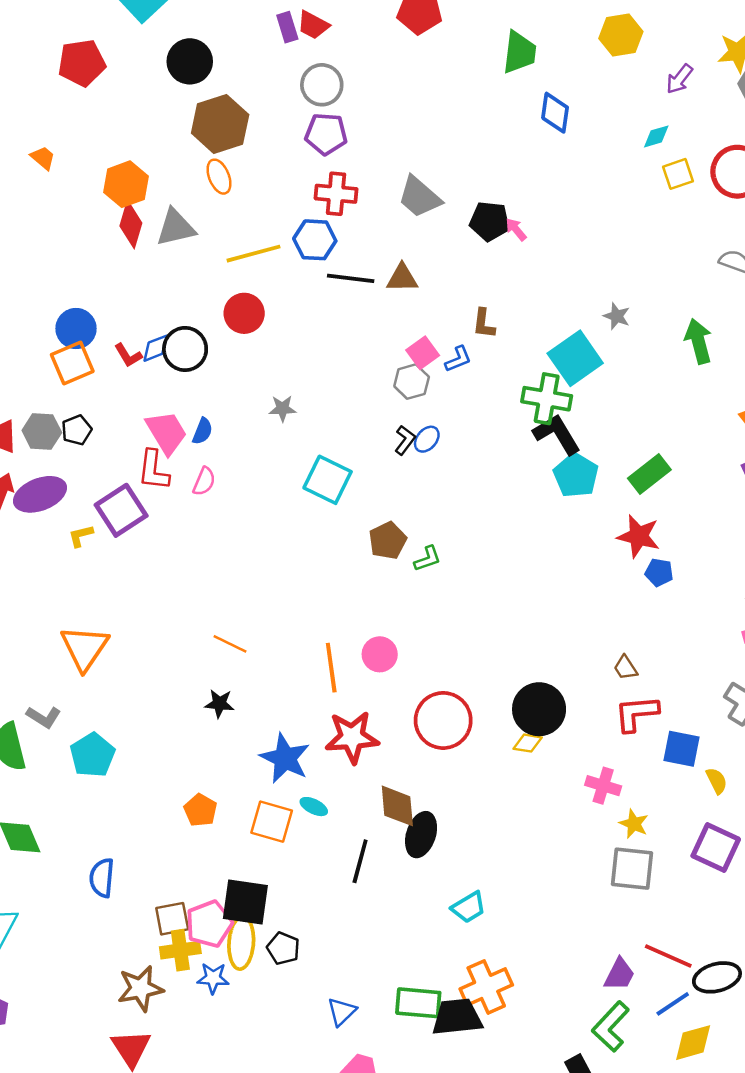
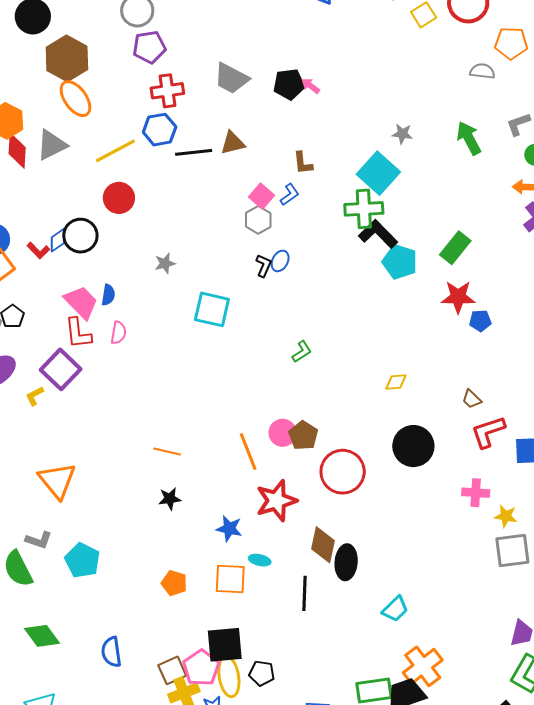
orange ellipse: (219, 177) -> (75, 99), size x1.4
brown pentagon: (388, 541) -> (303, 435), moved
yellow diamond: (528, 743) -> (396, 382), moved
blue star: (285, 758) -> (229, 529), size x0.7
brown diamond: (397, 806) -> (323, 545), turned 30

